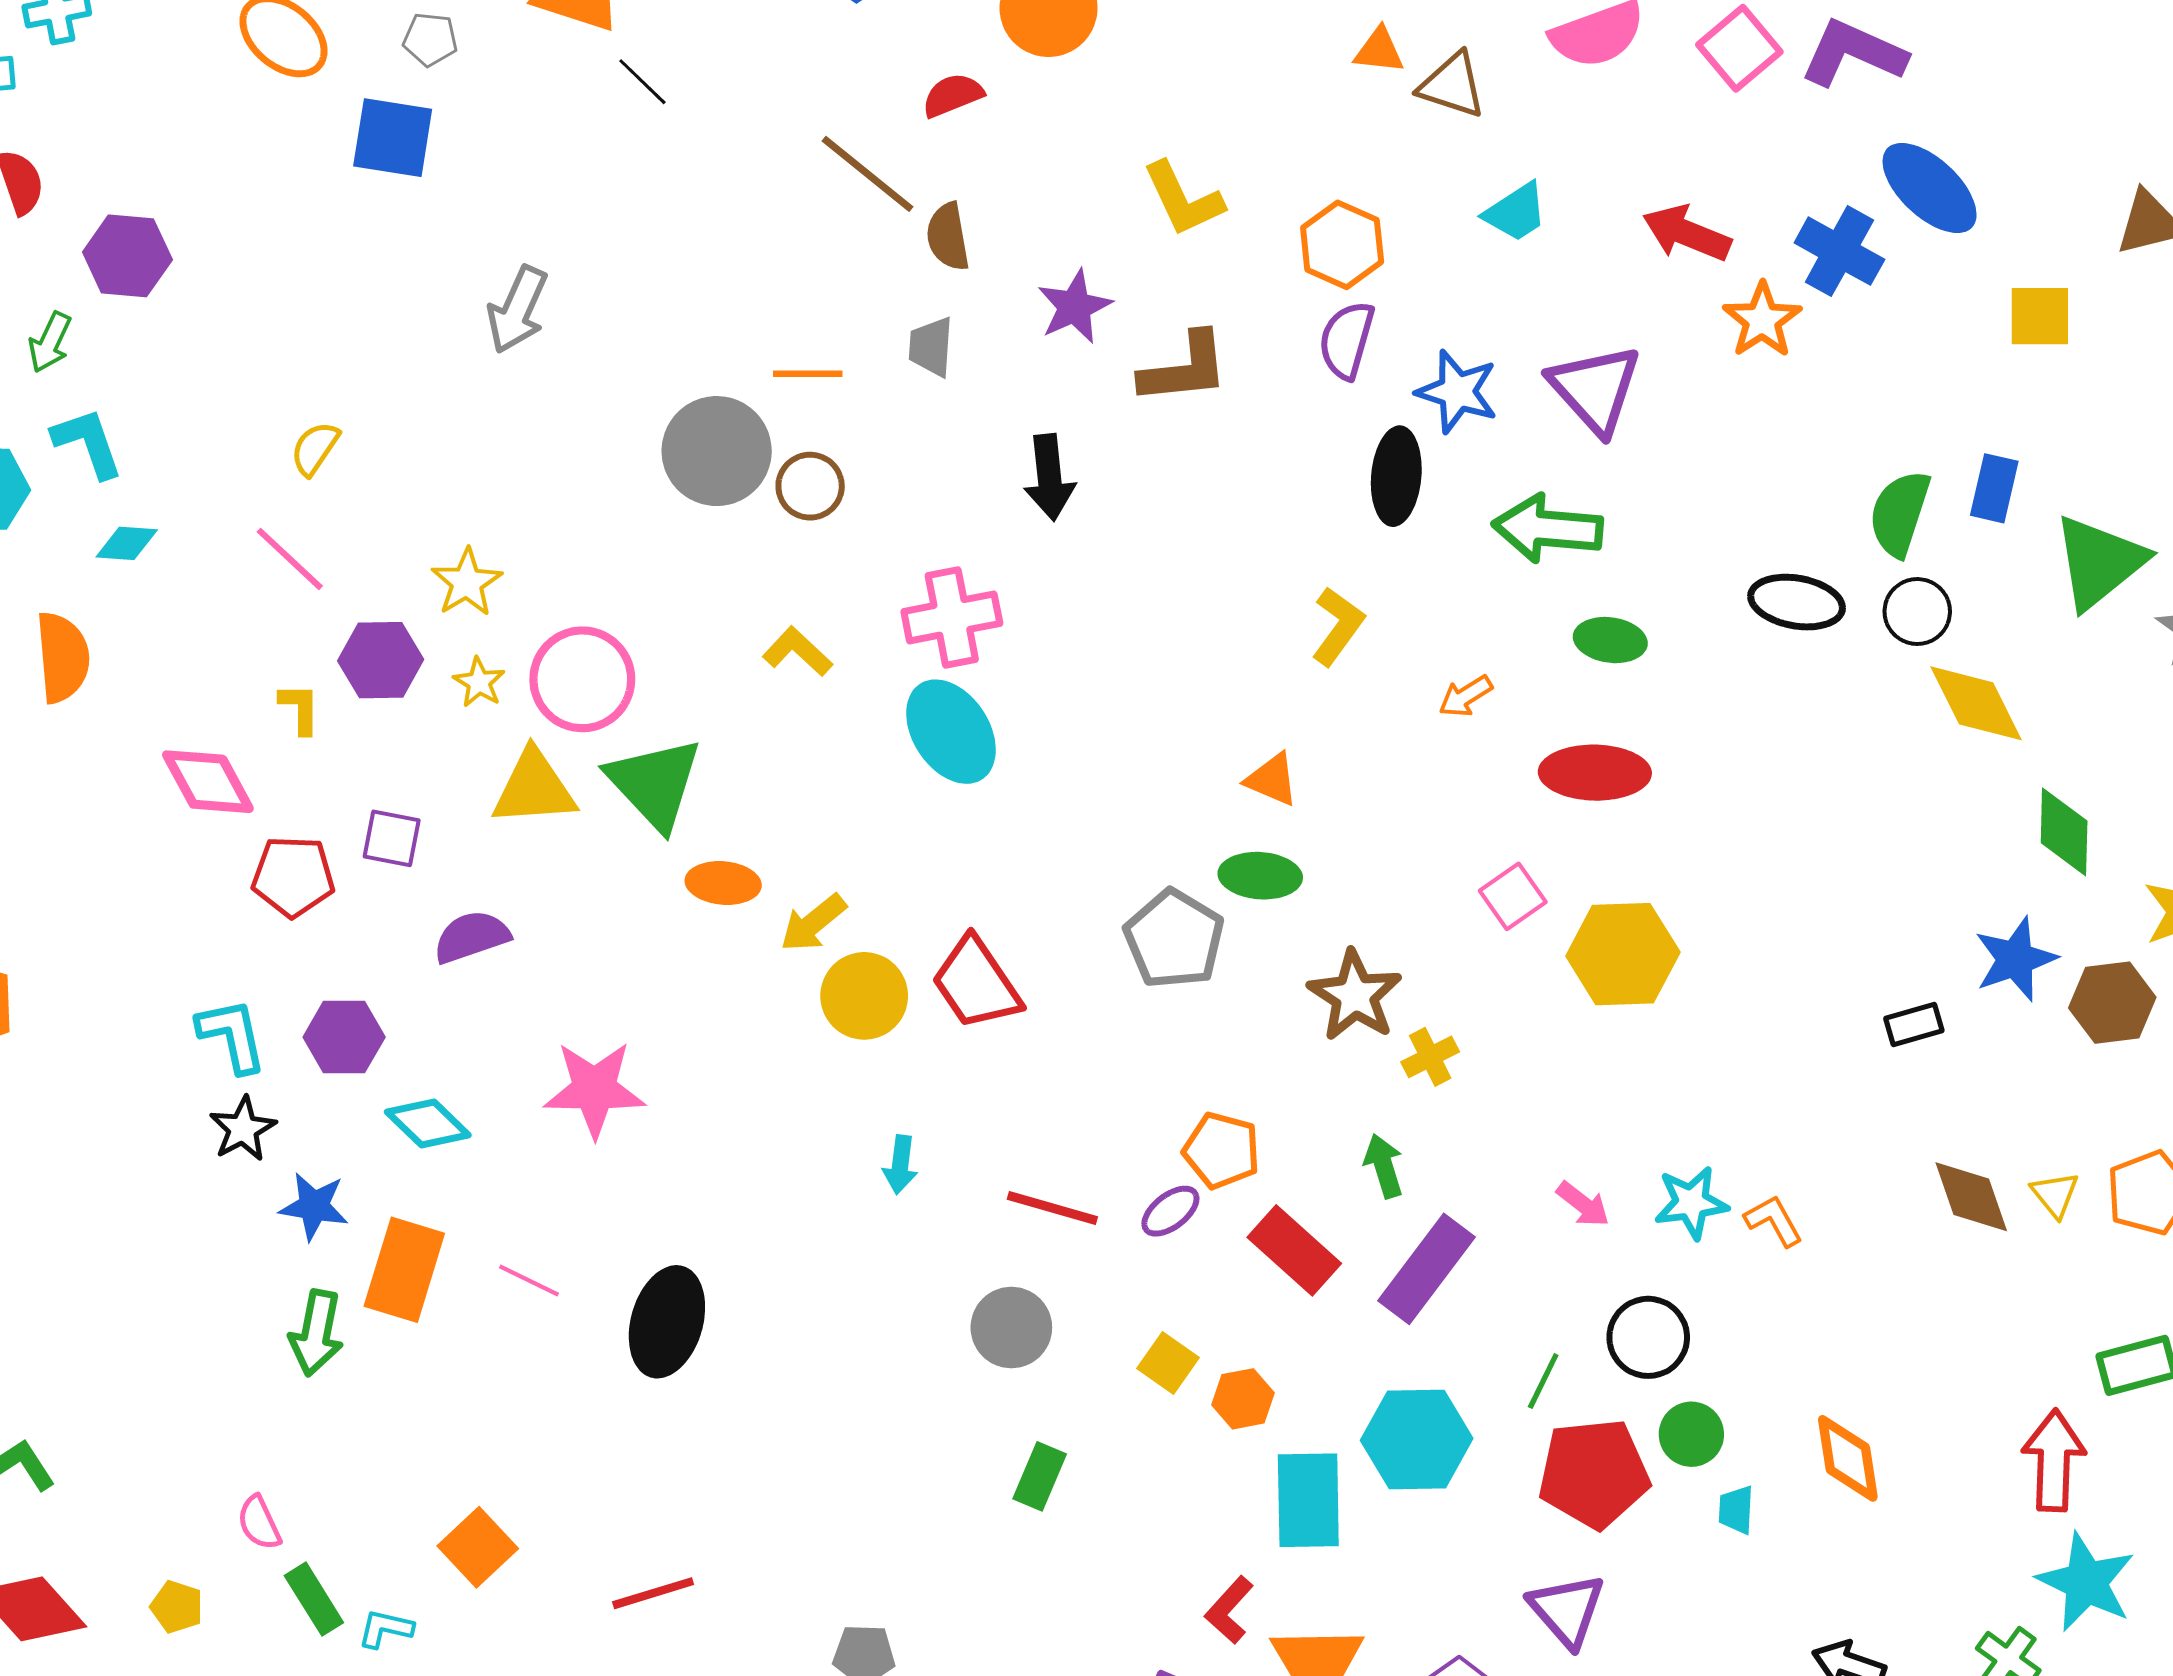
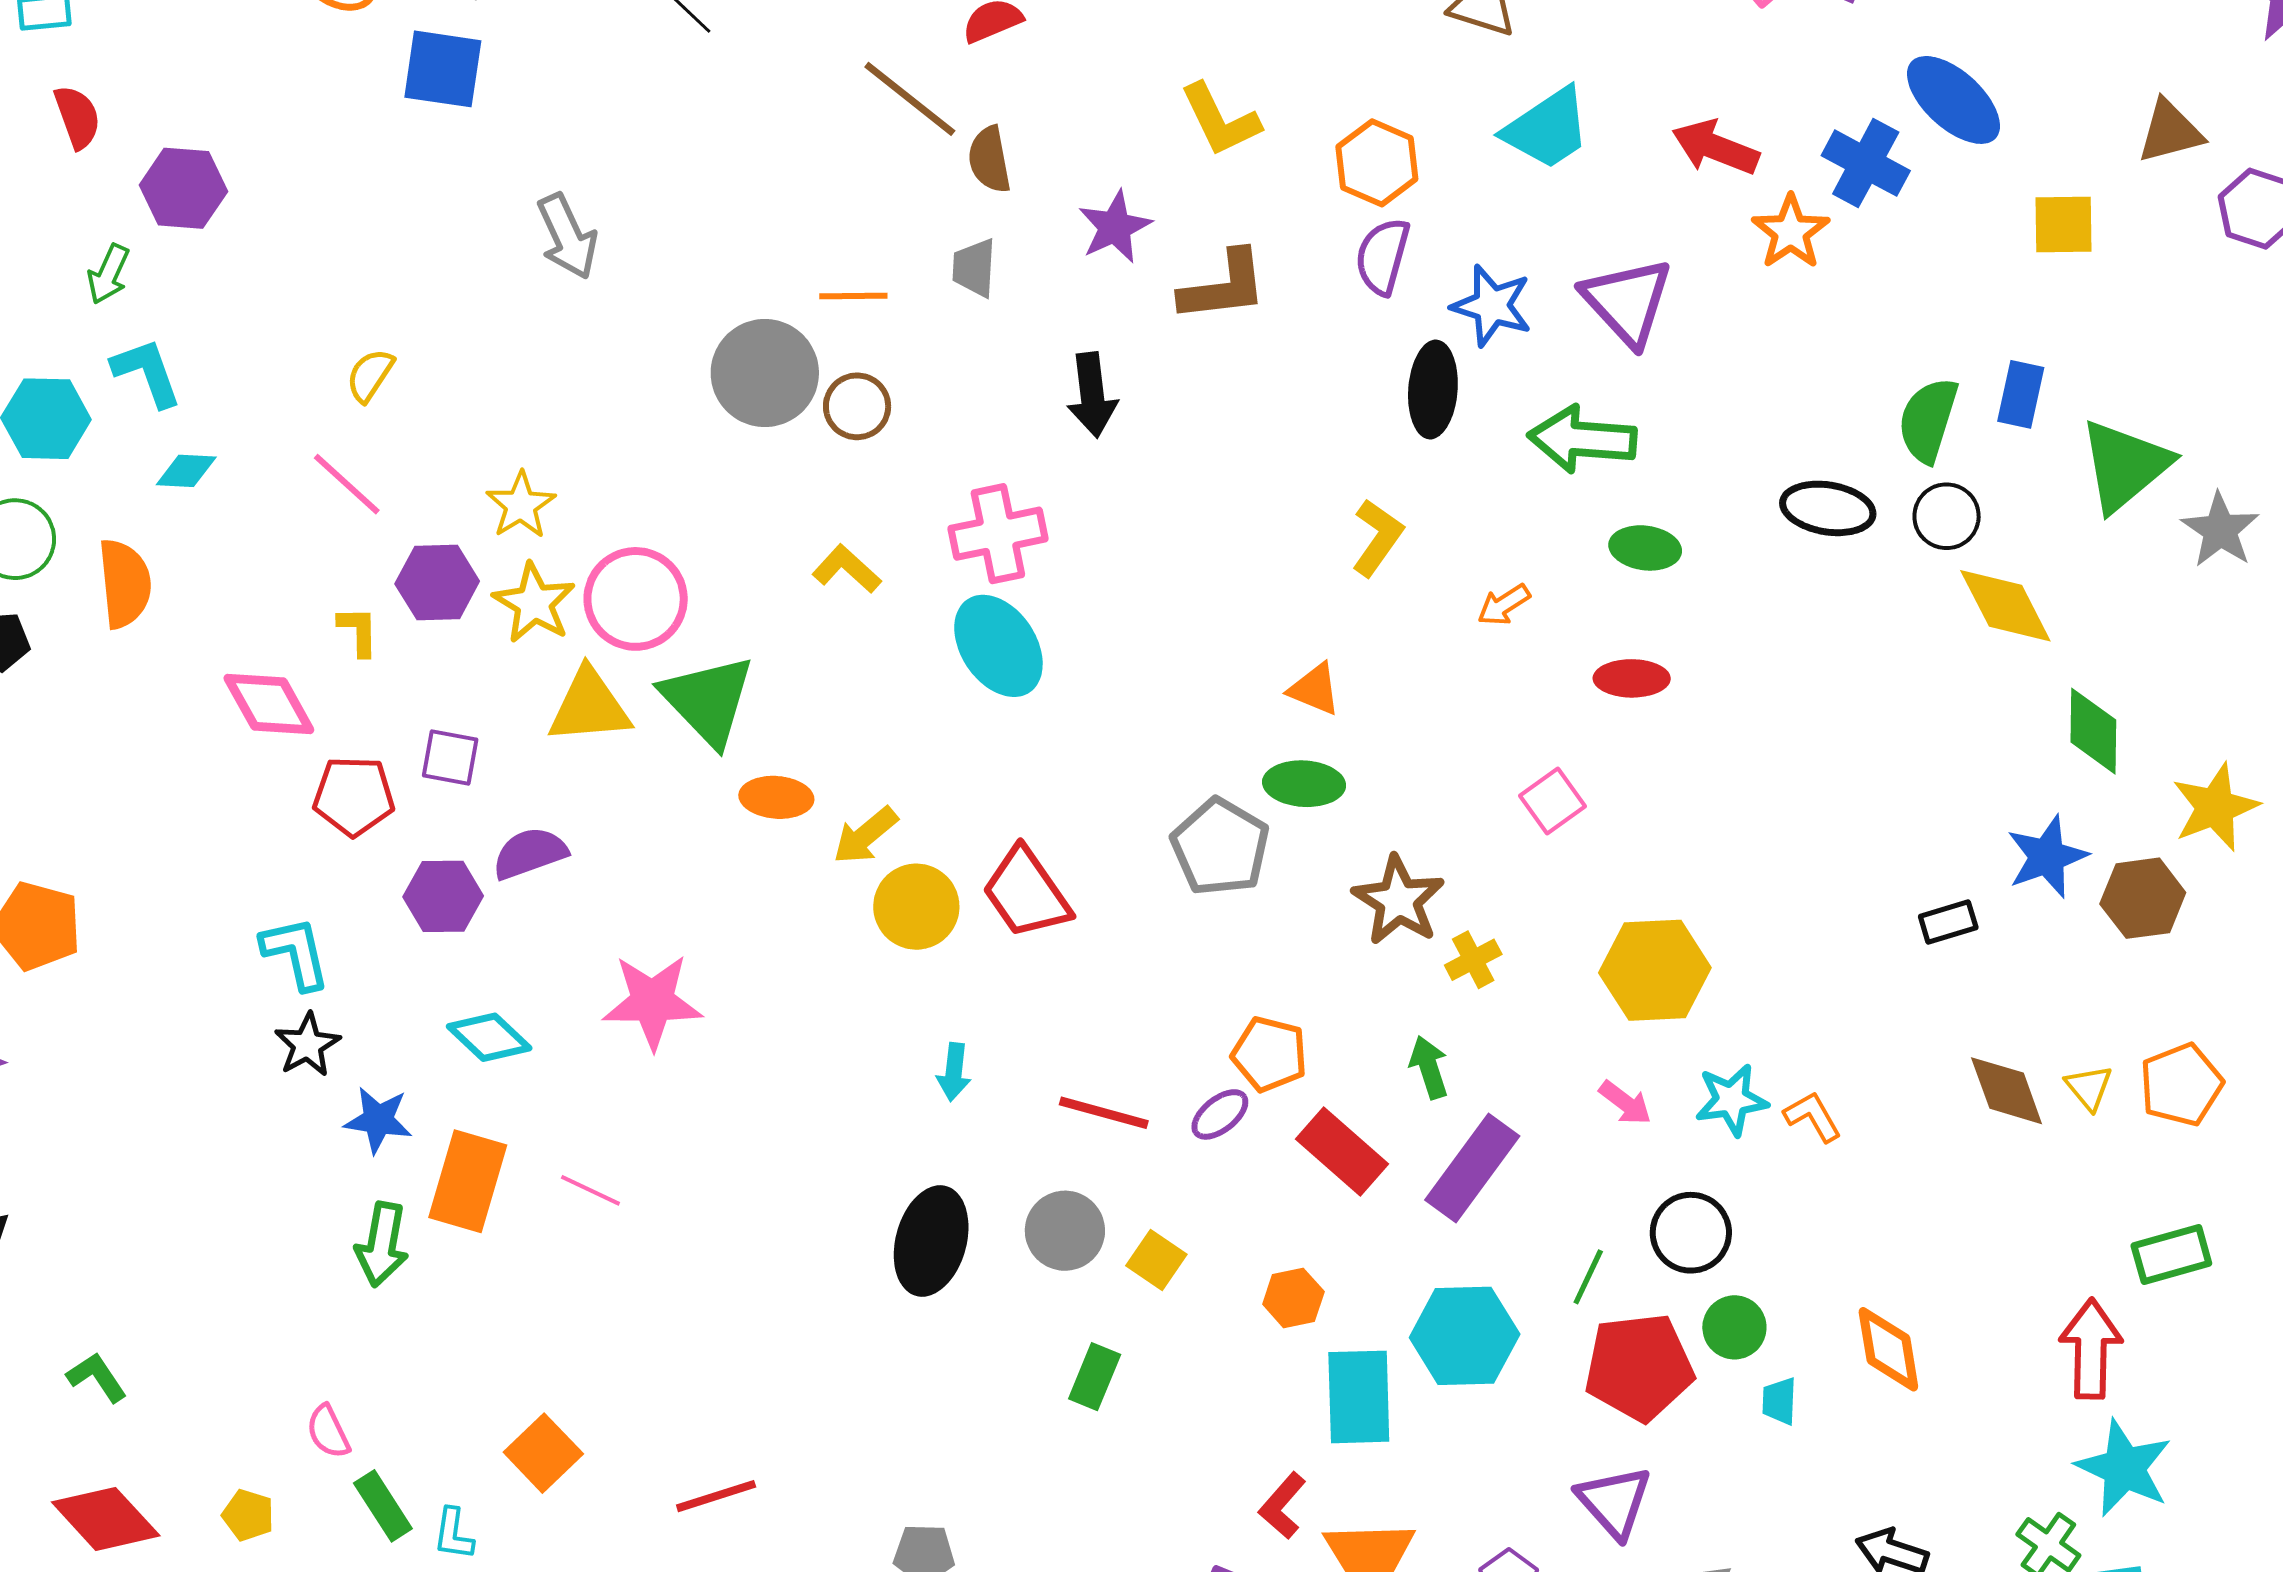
cyan trapezoid: (1516, 212) -> (1547, 129), size x1.4
gray arrow: (517, 310) -> (567, 236), turned -48
yellow star: (479, 682) -> (534, 603), size x1.6
red ellipse: (1595, 773) -> (1632, 678), size x0.7
yellow hexagon: (1623, 954) -> (1655, 970), moved
purple hexagon: (344, 1037) -> (443, 896), moved
black ellipse: (667, 1322) -> (931, 1241), moved
yellow square: (1168, 1363) -> (1156, 1260), moved
cyan L-shape: (385, 1629) -> (453, 1534), turned -94

